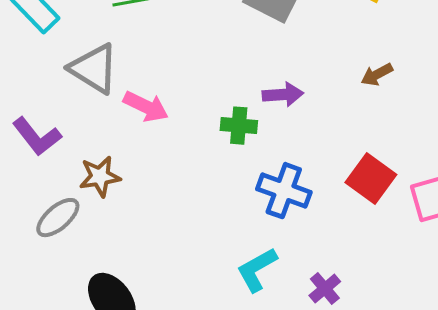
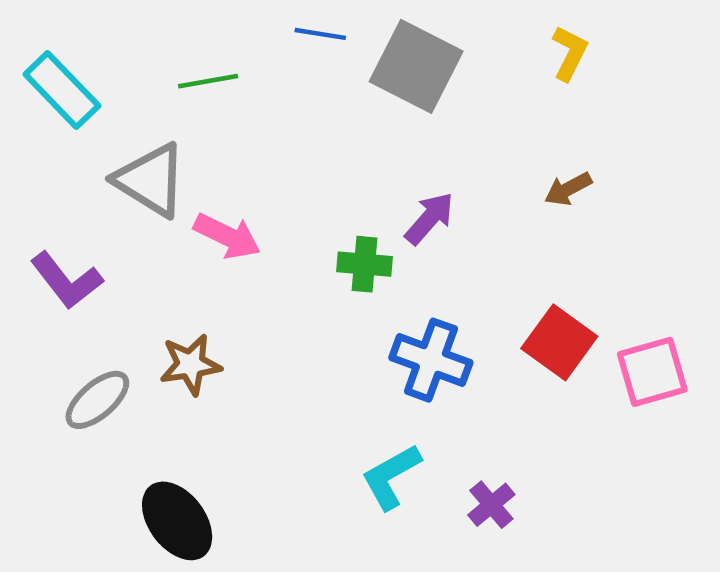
purple arrow: (283, 95) -> (429, 218), turned -45
brown star: (100, 177) -> (190, 364), moved

